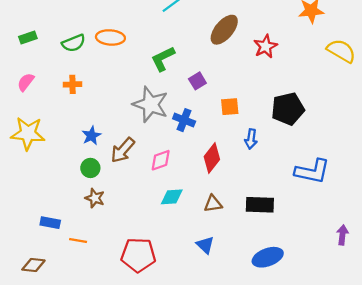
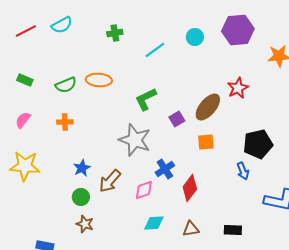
brown ellipse: (224, 30) -> (208, 107), moved
green rectangle: (28, 37) -> (25, 80), turned 42
blue cross: (184, 120) -> (165, 169), moved, turned 36
blue arrow: (251, 139) -> (243, 171), moved, turned -30
black rectangle: (260, 205) -> (233, 230), size x0.7

